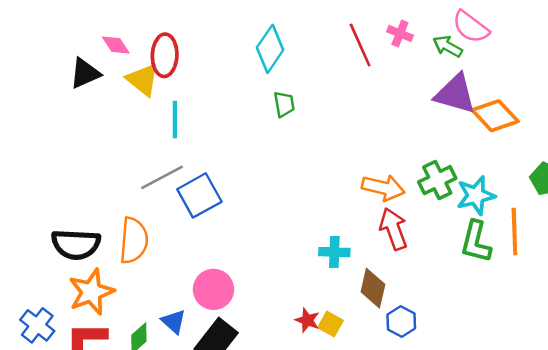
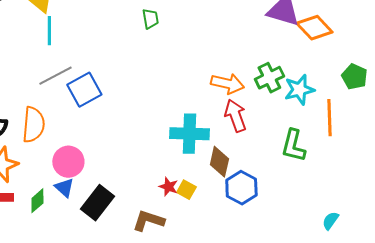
cyan line: (175, 120) -> (49, 31), moved
green L-shape: (476, 242) -> (293, 146), moved
cyan cross: (334, 252) -> (189, 134), size x1.6
pink circle: (213, 289) -> (68, 162), moved
blue hexagon: (401, 322) -> (241, 188), size x1.4

